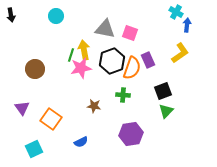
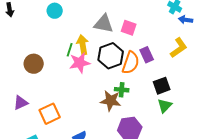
blue arrow: (187, 25) -> (186, 20), turned -88
brown star: (94, 106) -> (111, 101), moved, size x1.5
purple triangle: (22, 108) -> (21, 103), turned 42
orange square: (51, 119) -> (50, 114), turned 30

